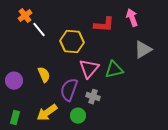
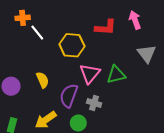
orange cross: (25, 16) -> (23, 18), turned 32
gray triangle: (143, 50) -> (147, 54), turned -36

